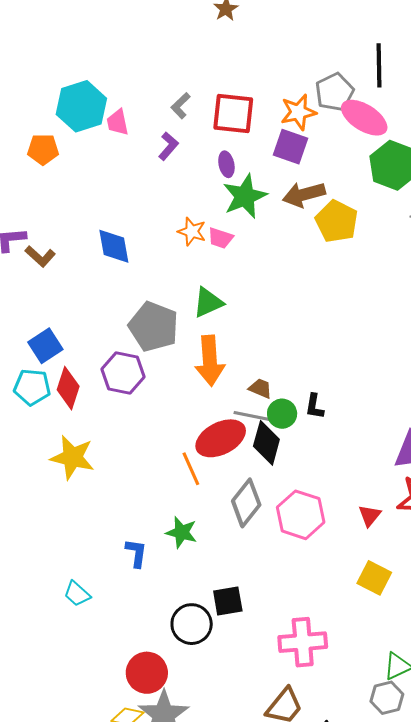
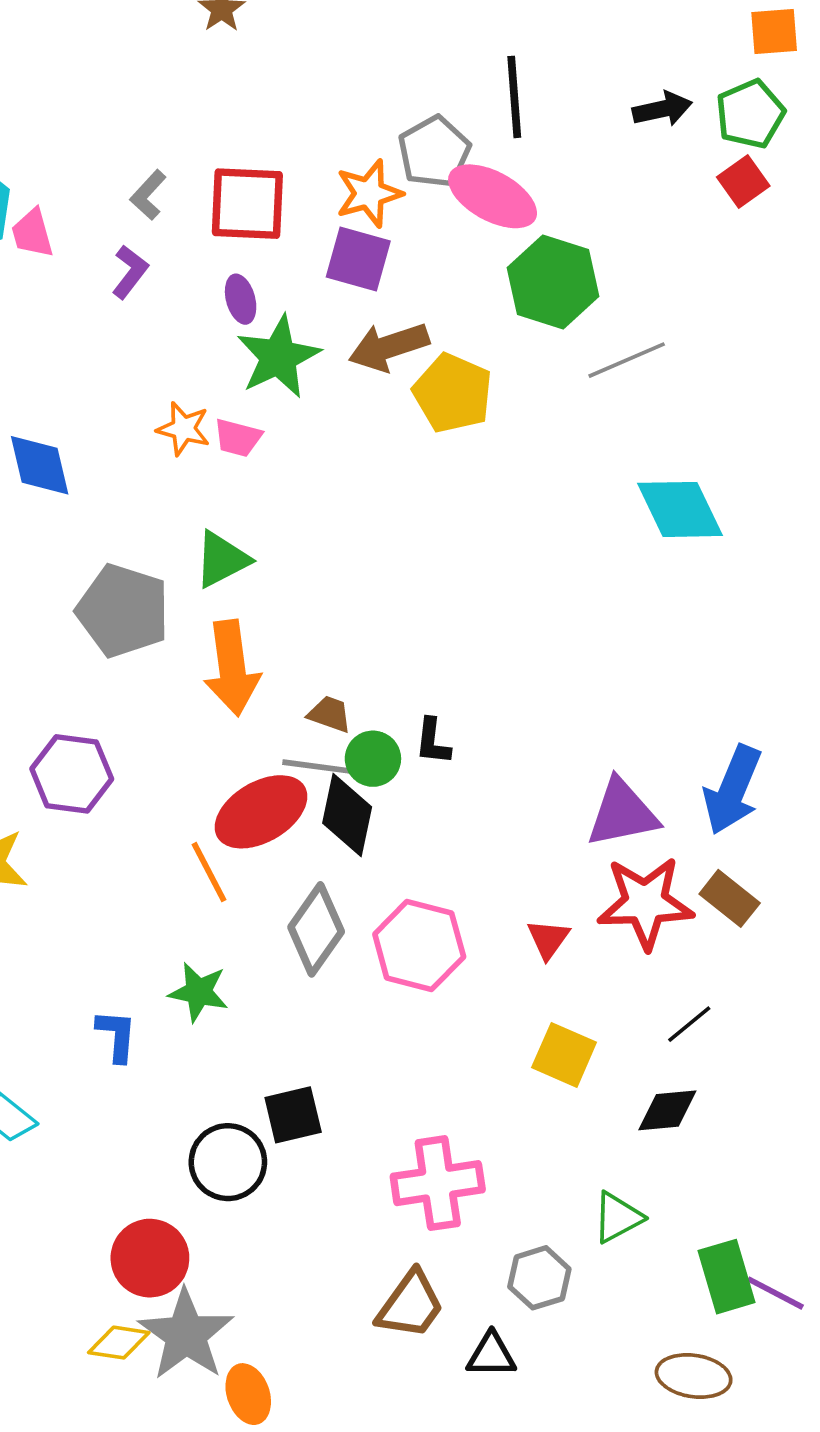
purple hexagon: (123, 373) -> (72, 774), moved
gray hexagon: (387, 698) -> (539, 1278), moved

